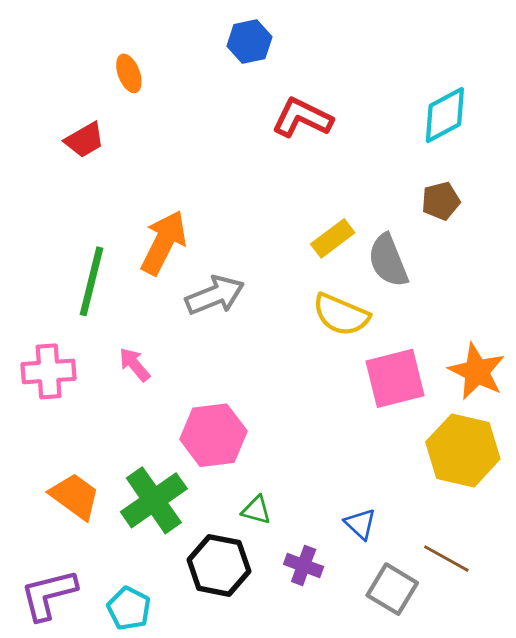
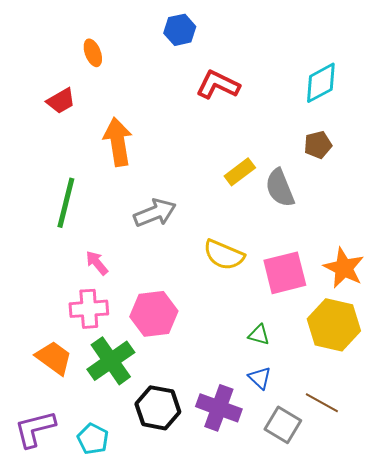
orange arrow: (164, 243) -> (118, 142), moved, turned -36
yellow semicircle: (341, 315) -> (224, 255), moved
pink cross: (49, 371) -> (89, 309), moved
green triangle: (256, 510) -> (259, 335), moved
purple cross: (304, 565) -> (219, 408), size x1.6

